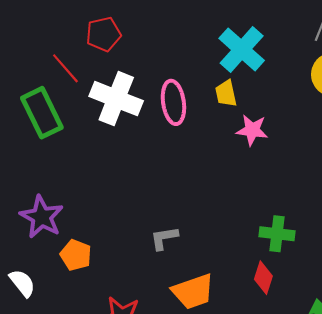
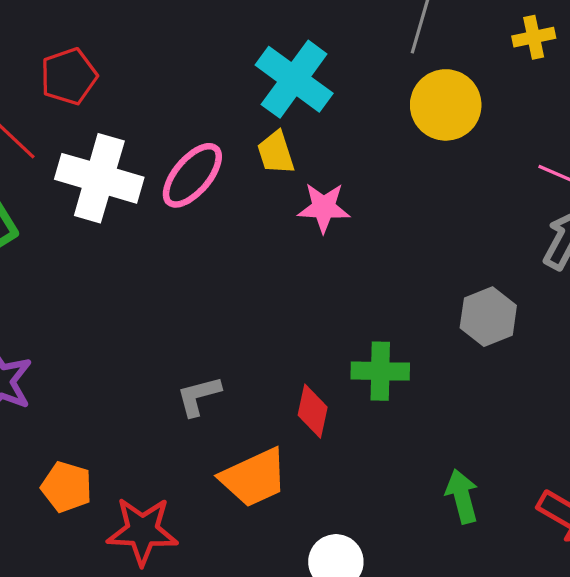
pink ellipse: (173, 102) -> (192, 175), turned 54
orange pentagon: (76, 255) -> (67, 487), moved
red diamond: (263, 278) -> (313, 411), moved

